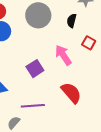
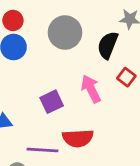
black semicircle: (72, 21) -> (108, 45), size x1.5
red semicircle: (71, 93) -> (78, 138), moved, turned 120

